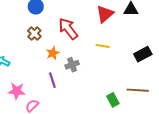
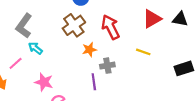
brown cross: (34, 34) -> (74, 25), size x1.5
purple line: (52, 80) -> (94, 82), moved

